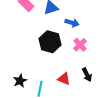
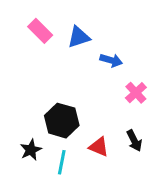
black hexagon: (50, 42) -> (62, 121), moved
pink cross: (80, 45) -> (136, 93), moved

